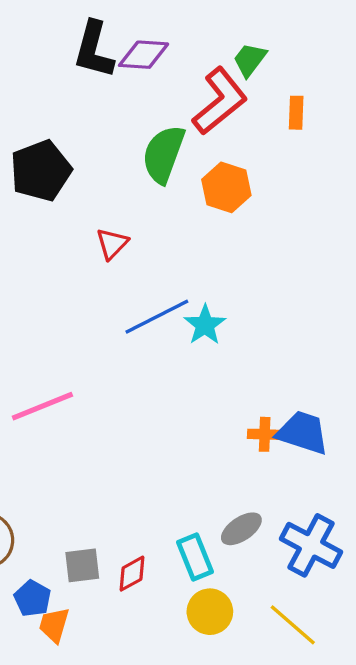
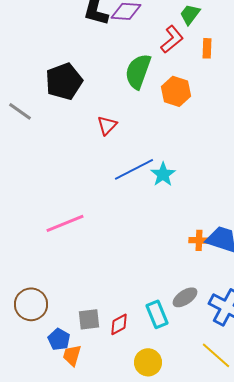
red L-shape: (220, 101) -> (172, 39), size x0.7
orange rectangle: (296, 113) -> (207, 48), moved
yellow circle: (210, 612) -> (148, 362), moved

